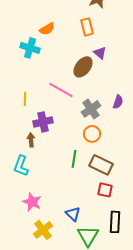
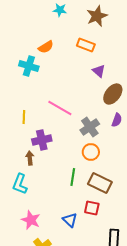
orange rectangle: (87, 27) -> (86, 45), turned -54
brown ellipse: (83, 67) -> (113, 94), moved
red square: (105, 190) -> (92, 208), moved
blue triangle: (73, 214) -> (70, 220), moved

